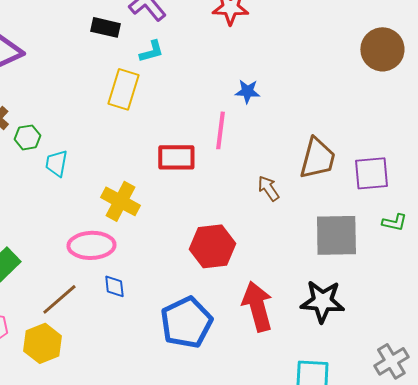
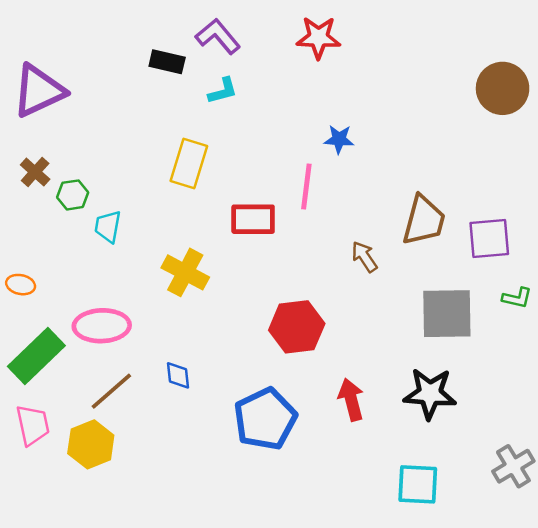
yellow rectangle: (123, 89) -> (189, 163), moved
pink ellipse: (91, 245) -> (102, 326), moved
red arrow: (257, 306) -> (351, 400), size x0.7

